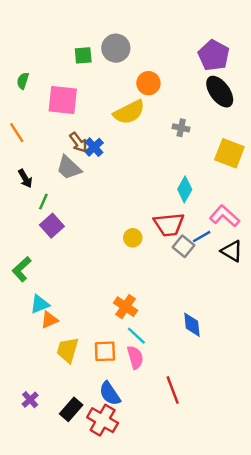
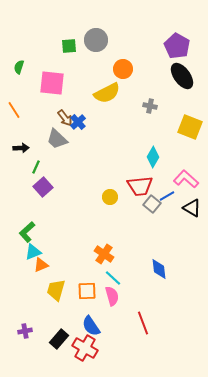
black arrow: (25, 179) -> (21, 148), turned -63
green L-shape: (22, 269) -> (27, 232), moved
purple cross: (30, 400) -> (25, 331), turned 32

